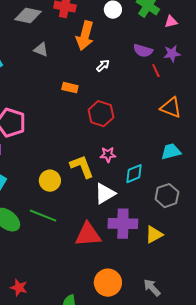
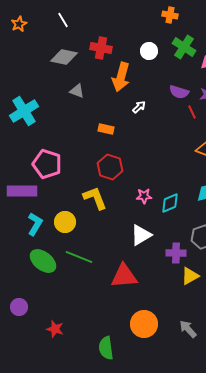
red hexagon: (101, 114) -> (110, 167), moved
yellow L-shape: (82, 167) -> (95, 198), moved
cyan diamond: (134, 174) -> (170, 203), moved
yellow circle: (50, 181) -> (65, 222), moved
purple cross: (123, 224) -> (176, 253), moved, size x0.7

